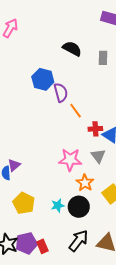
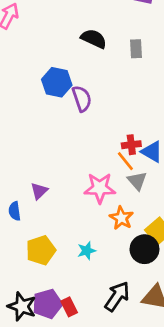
orange line: (76, 111) -> (125, 161), moved
purple triangle: (14, 165) -> (39, 191), moved
yellow pentagon: (24, 203) -> (41, 250), turned 30
black circle: (79, 207) -> (144, 249), moved

